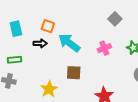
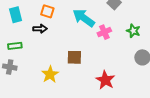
cyan arrow: (69, 43) -> (84, 18), moved

